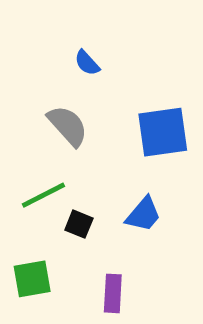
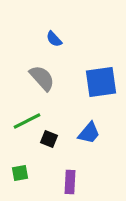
green square: (32, 279) -> (20, 173), size x0.7

